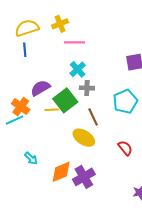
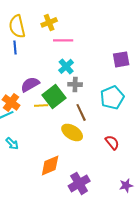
yellow semicircle: (27, 28) -> (17, 26), turned -85
cyan arrow: (31, 158) -> (12, 143), moved
purple cross: (84, 177) -> (79, 183), moved

